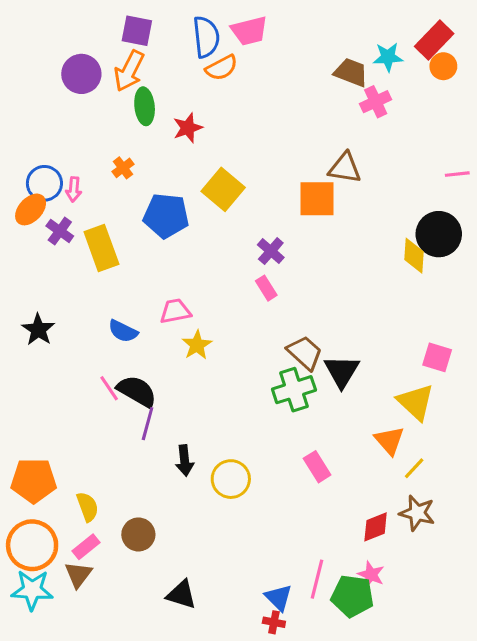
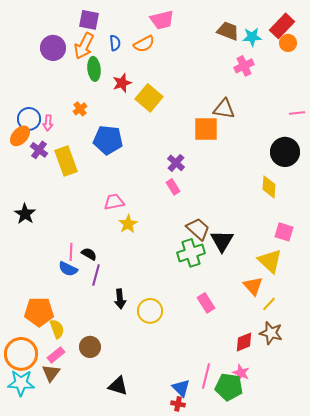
blue semicircle: (206, 37) -> (115, 43), moved, size x0.6
brown trapezoid: (351, 72) -> (228, 31), moved
yellow square: (223, 189) -> (149, 98), moved
yellow diamond: (414, 256) -> (269, 187), moved
blue semicircle: (123, 331) -> (68, 269), moved
pink line: (109, 388) -> (71, 252), turned 36
black semicircle: (137, 391) -> (89, 254), size x0.6
orange pentagon: (34, 481) -> (39, 312), moved

